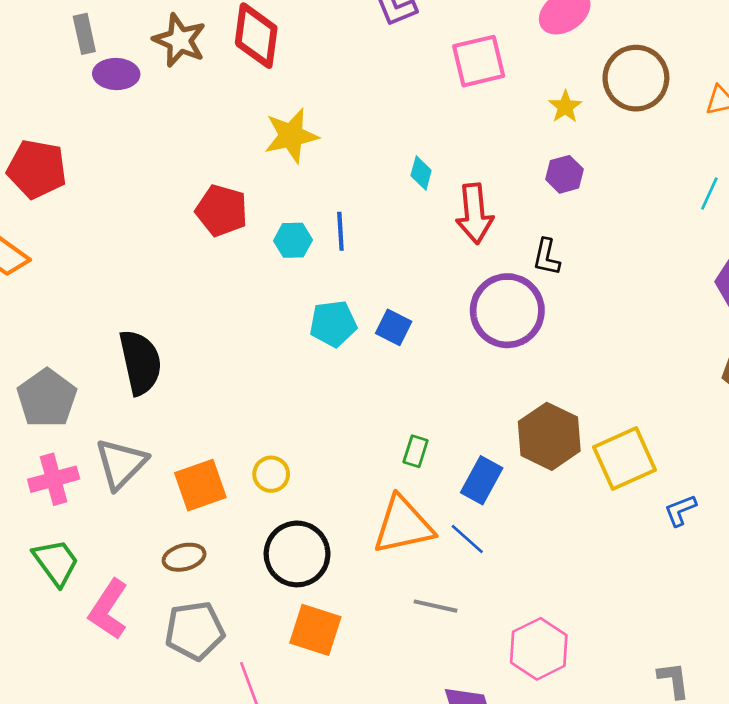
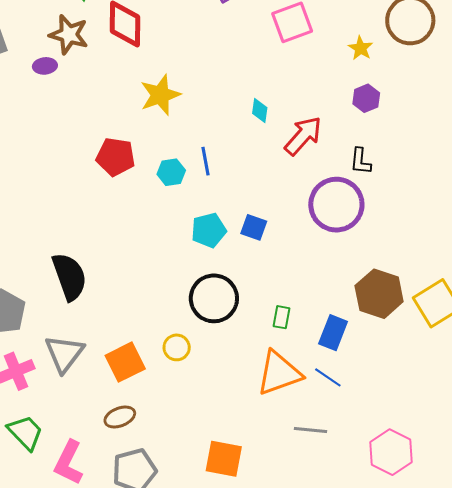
purple ellipse: (116, 74) -> (45, 66), moved, size x0.7
red arrow: (475, 214) -> (303, 136), turned -126
black circle: (297, 554) -> (214, 298), moved

